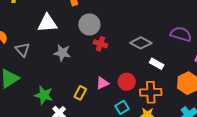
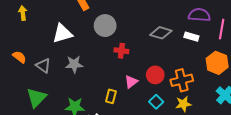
red cross: (100, 44) -> (121, 51), moved
gray star: (62, 53) -> (74, 64), moved
white rectangle: (157, 64) -> (191, 37), moved

